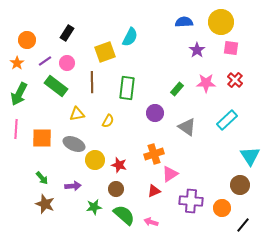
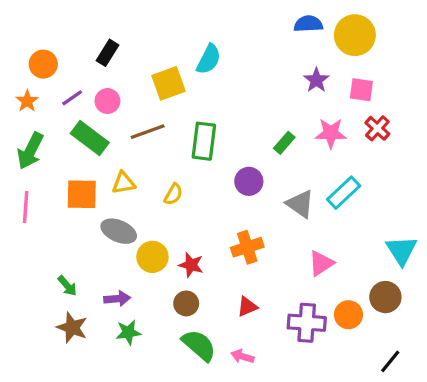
blue semicircle: (184, 22) -> (308, 24), moved
pink square: (231, 48) -> (361, 90), moved
brown line: (92, 82) -> (148, 132), turned 70
cyan rectangle: (227, 120) -> (344, 193), moved
orange square: (42, 138) -> (82, 194), moved
pink triangle: (170, 174) -> (321, 263), moved
green star: (94, 207) -> (128, 332), moved
orange circle: (222, 208) -> (348, 315), moved

